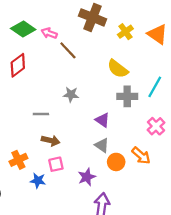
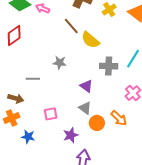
brown line: (68, 50) -> (71, 26), moved
yellow semicircle: (118, 69) -> (90, 40), moved
brown arrow: (51, 141) -> (16, 98), moved
pink square: (56, 164) -> (51, 114), moved

